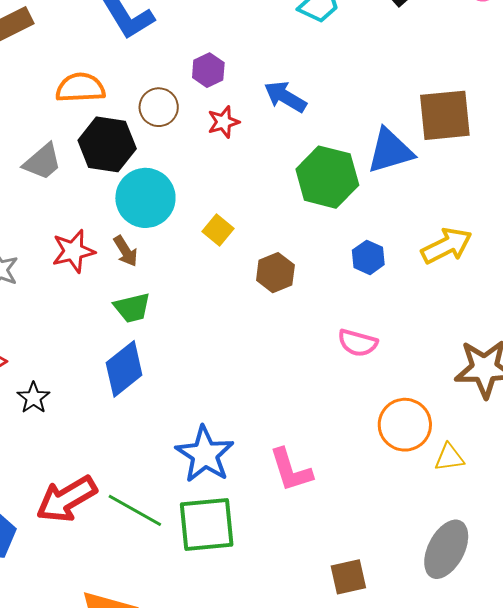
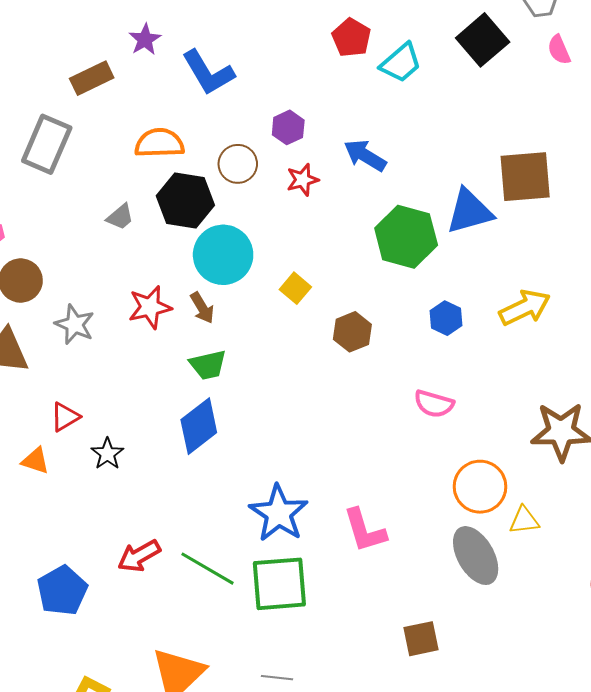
gray trapezoid: (42, 162) -> (120, 217), size x0.7
red arrow: (66, 499) -> (139, 556), size x0.7
gray ellipse: (446, 549) -> (476, 556), moved, turned -58

